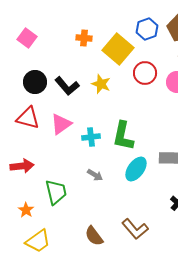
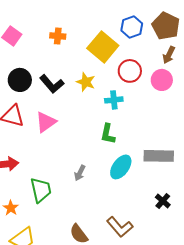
orange cross: (84, 38) -> (58, 36), moved
green L-shape: (123, 136) -> (108, 134), size x0.7
cyan cross: (91, 137) -> (114, 100), moved
gray arrow: (95, 175) -> (80, 173), turned 84

